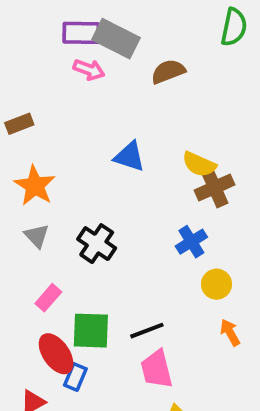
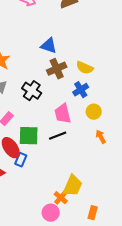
yellow semicircle: (199, 164) -> (85, 68), moved
brown cross: (215, 188) -> (57, 69), moved
pink trapezoid: (157, 369) -> (63, 114), moved

